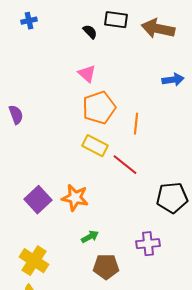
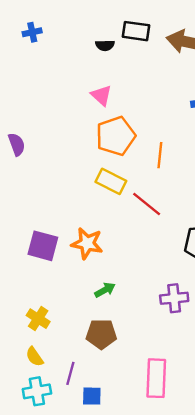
black semicircle: (90, 32) -> (105, 45), turned 133
purple square: (38, 200) -> (43, 246), turned -32
yellow cross: (34, 261) -> (38, 319), size x0.7
brown pentagon: (106, 267) -> (101, 334), moved

